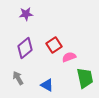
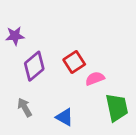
purple star: (26, 14) -> (15, 36), moved

